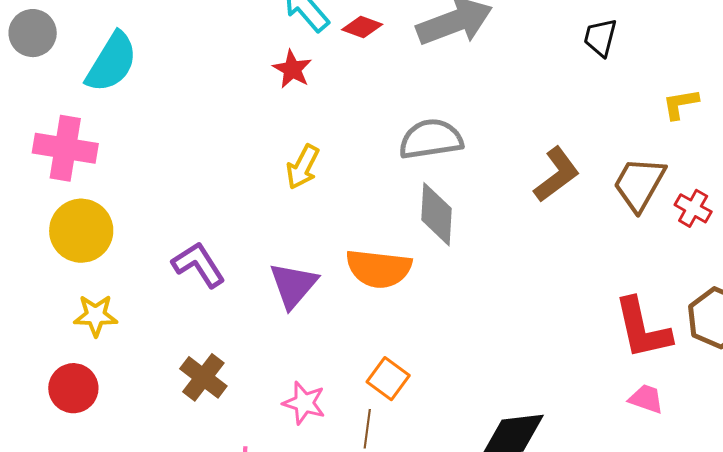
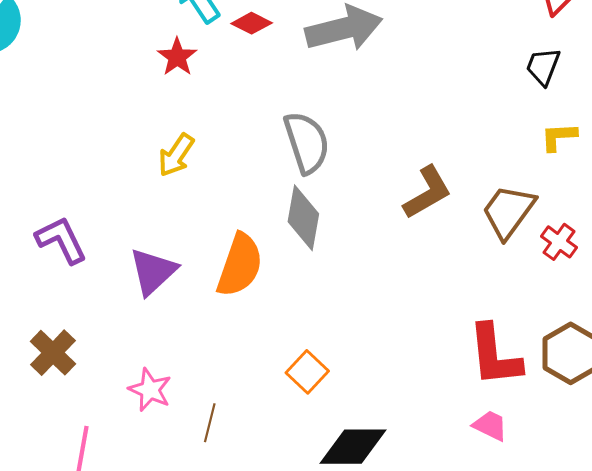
black trapezoid: (600, 37) -> (543, 66), moved
gray semicircle: (431, 139) -> (307, 143), turned 74
orange semicircle: (379, 269) -> (240, 265), turned -84
orange square: (388, 379) -> (307, 372), moved

